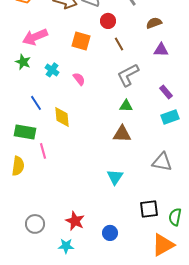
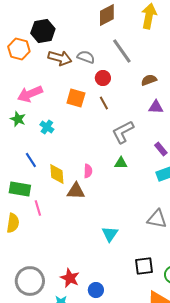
brown line: (119, 44) -> (104, 103), moved
pink semicircle: (79, 79) -> (88, 171), moved, turned 40
brown triangle: (122, 134) -> (76, 191), moved
gray circle: (35, 224) -> (30, 281), size x1.5
blue circle: (110, 233) -> (96, 290), moved

